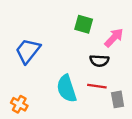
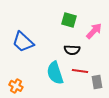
blue trapezoid: (28, 51) -> (23, 42), turned -85
black semicircle: (99, 61) -> (72, 50), moved

